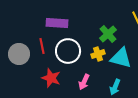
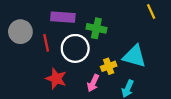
green cross: (108, 34) -> (96, 28), moved, turned -36
gray circle: (19, 54) -> (20, 32), moved
yellow cross: (98, 54) -> (109, 66), moved

